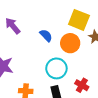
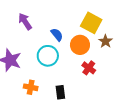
cyan circle: (56, 68) -> (48, 56), moved
red cross: (82, 85) -> (89, 68), moved

